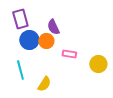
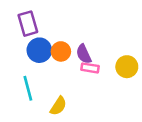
purple semicircle: (53, 27) -> (84, 54), moved
yellow circle: (98, 64) -> (127, 67), moved

